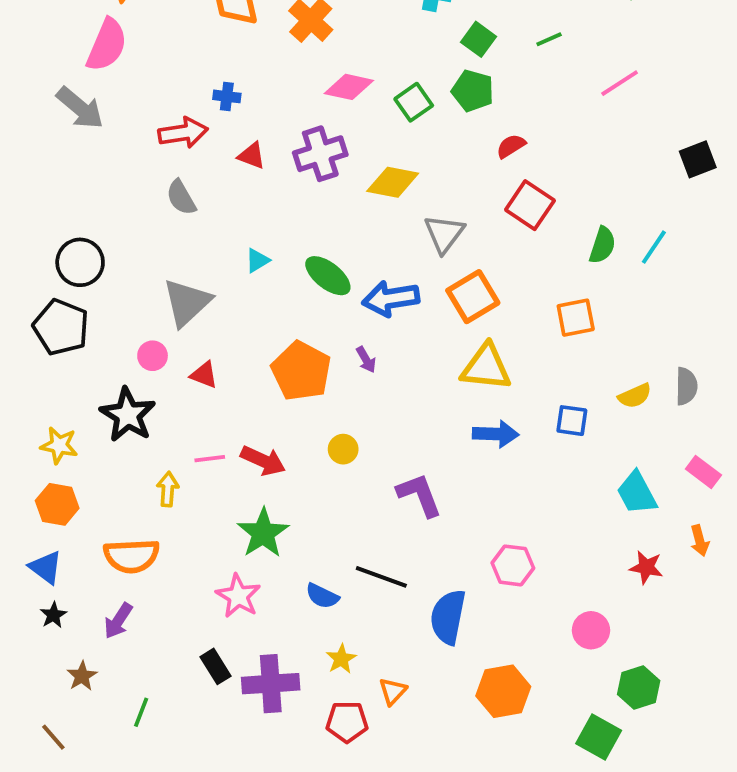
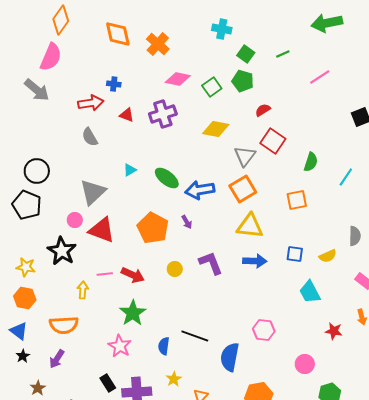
yellow diamond: (393, 182) -> (216, 129), moved
gray triangle: (444, 234) -> (245, 156), moved
cyan line: (654, 247) -> (346, 177), moved
red triangle: (204, 375) -> (102, 230), size x1.8
yellow semicircle: (635, 396) -> (328, 256), moved
cyan trapezoid: (637, 493) -> (310, 292), moved
purple L-shape: (419, 495) -> (211, 263), moved
blue semicircle: (322, 596) -> (164, 346), turned 72

